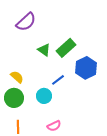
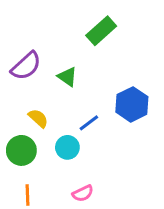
purple semicircle: (26, 22) -> (26, 66), moved
green rectangle: (66, 48) -> (101, 31), moved
yellow semicircle: (17, 77) -> (38, 118), moved

